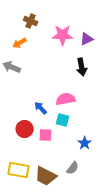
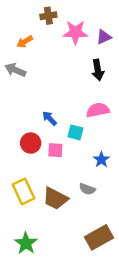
brown cross: (31, 21) -> (48, 16), moved, turned -32
pink semicircle: (66, 99) -> (98, 110), moved
gray semicircle: (73, 168) -> (87, 189), turned 72
yellow rectangle: (19, 170) -> (24, 191), turned 55

